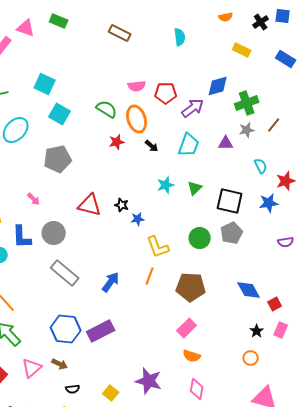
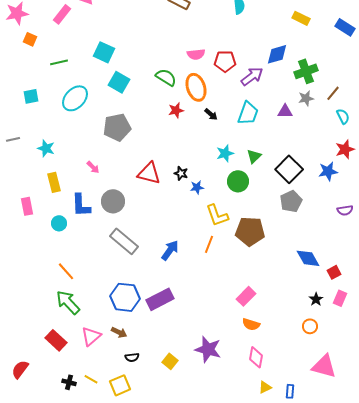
cyan semicircle: (261, 166) -> (343, 116), moved
black square: (230, 201) -> (289, 169), turned 32
green circle: (200, 238) -> (238, 181), moved
brown pentagon: (191, 287) -> (250, 231), moved

